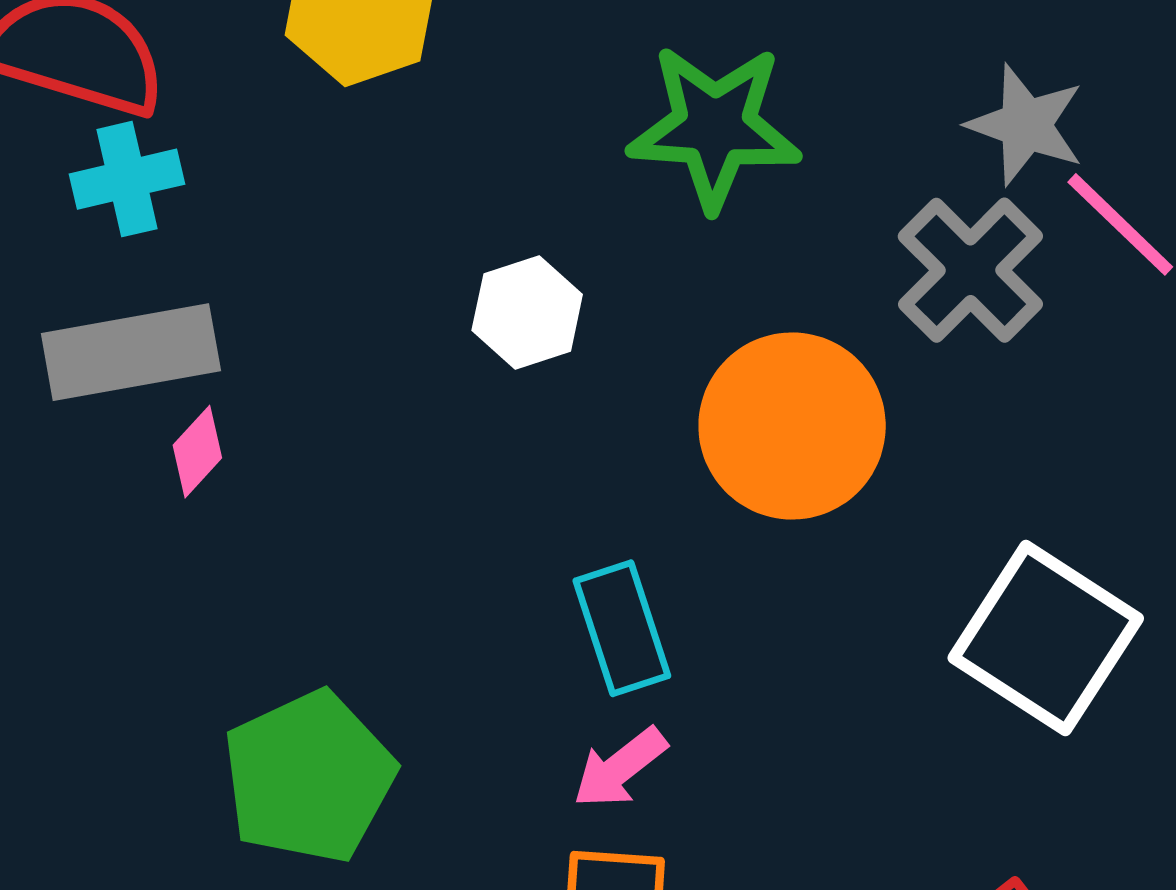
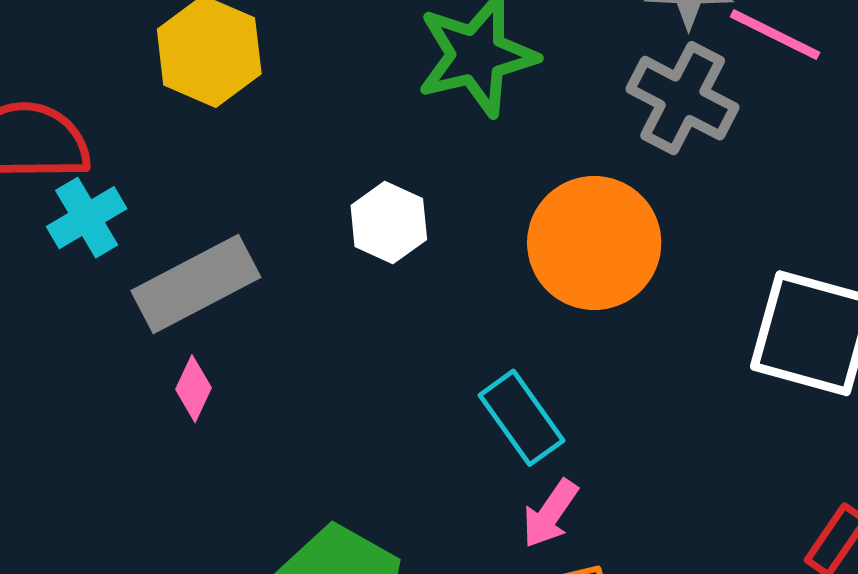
gray rectangle: (131, 352) -> (196, 284), moved

